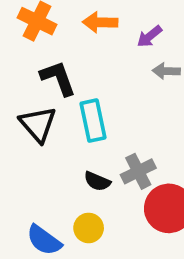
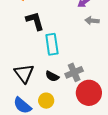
black triangle: (38, 124) -> (24, 73), moved

